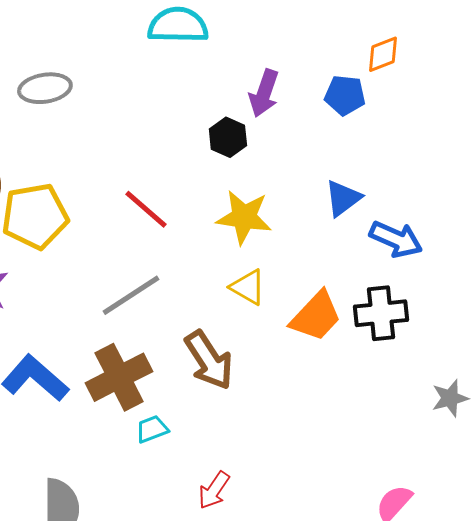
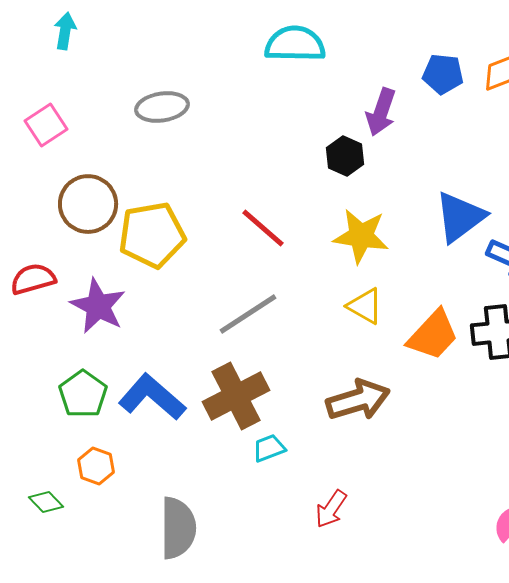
blue pentagon: (345, 95) -> (443, 74), moved
blue triangle: (343, 198) -> (460, 217), size x1.4
brown arrow: (209, 360) -> (358, 400), moved, turned -74

